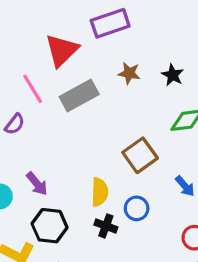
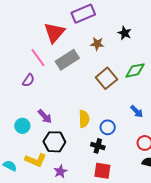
black star: (173, 75) -> (125, 33), moved
brown square: (140, 155) -> (106, 78), moved
black cross: (106, 226) -> (98, 146), moved

